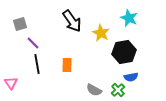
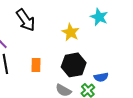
black arrow: (72, 21) -> (26, 20), moved
black hexagon: (124, 52) -> (74, 65), moved

